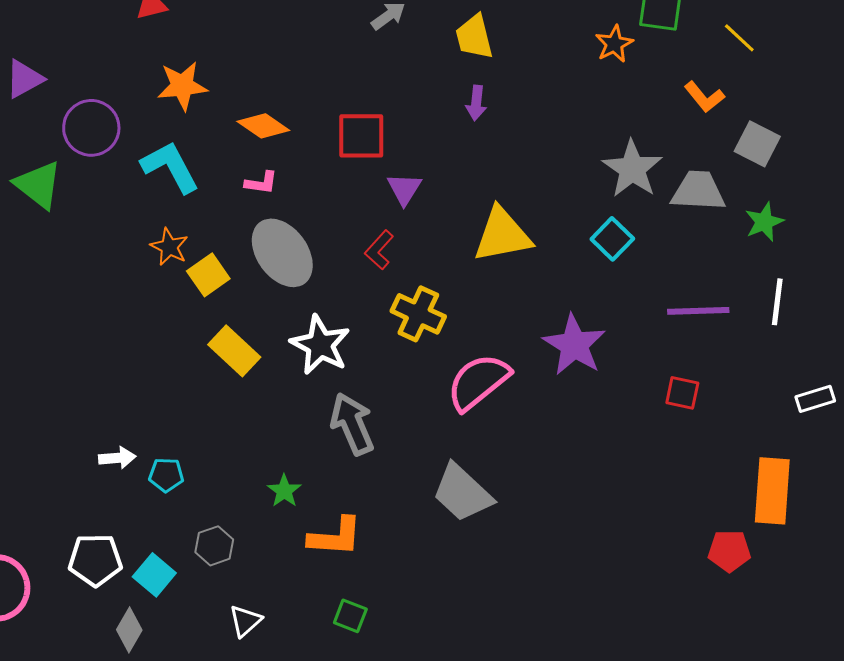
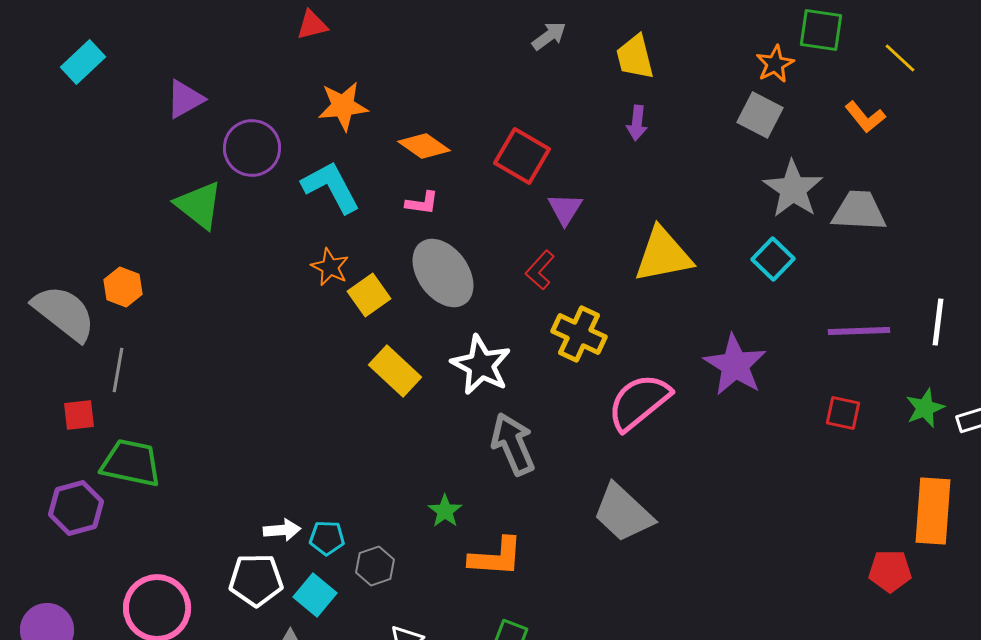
red square: (361, 136) -> (522, 156), turned 30
gray square: (757, 144) -> (760, 115), moved
green star: (764, 222) -> (925, 408), moved
white arrow: (117, 458) -> (282, 530), moved
cyan pentagon: (166, 475) -> (327, 538), moved

